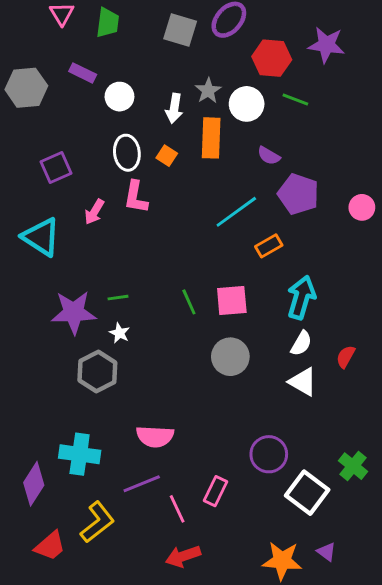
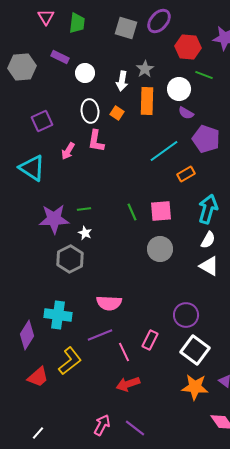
white circle: (247, 104) -> (179, 89), moved
white square: (307, 493) -> (195, 350), moved

